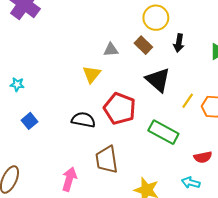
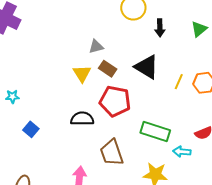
brown rectangle: (143, 45) -> (108, 69), moved
green rectangle: (163, 132) -> (155, 131), moved
cyan arrow: (191, 183) -> (182, 152), moved

